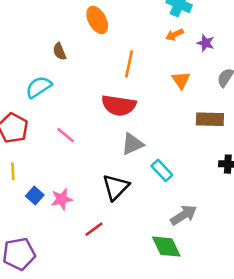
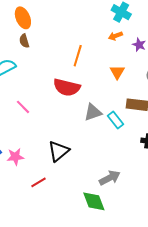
orange ellipse: (97, 20) -> (23, 18), moved
gray triangle: (132, 144) -> (93, 112), moved
cyan rectangle: (162, 170) -> (116, 120), moved

